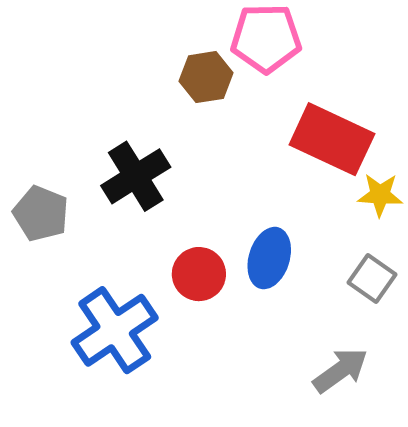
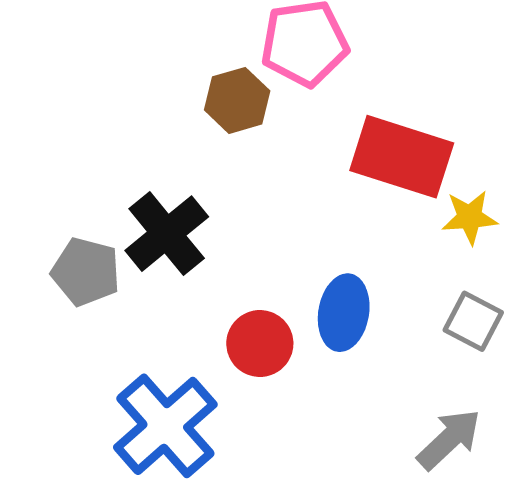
gray pentagon: (41, 214) -> (86, 272), moved

